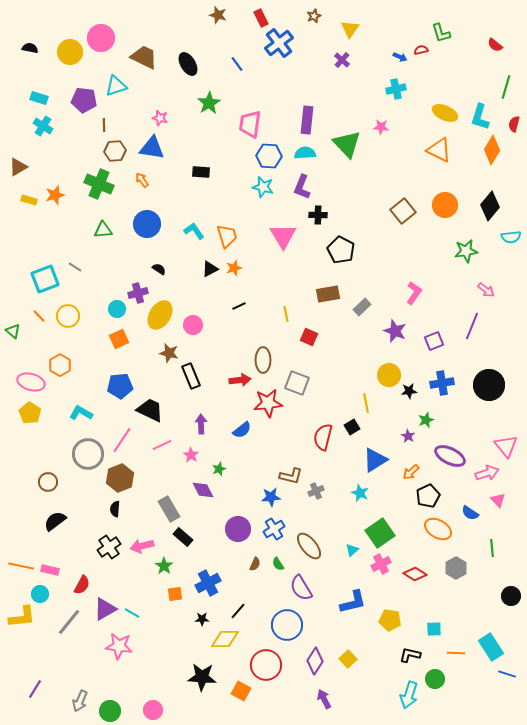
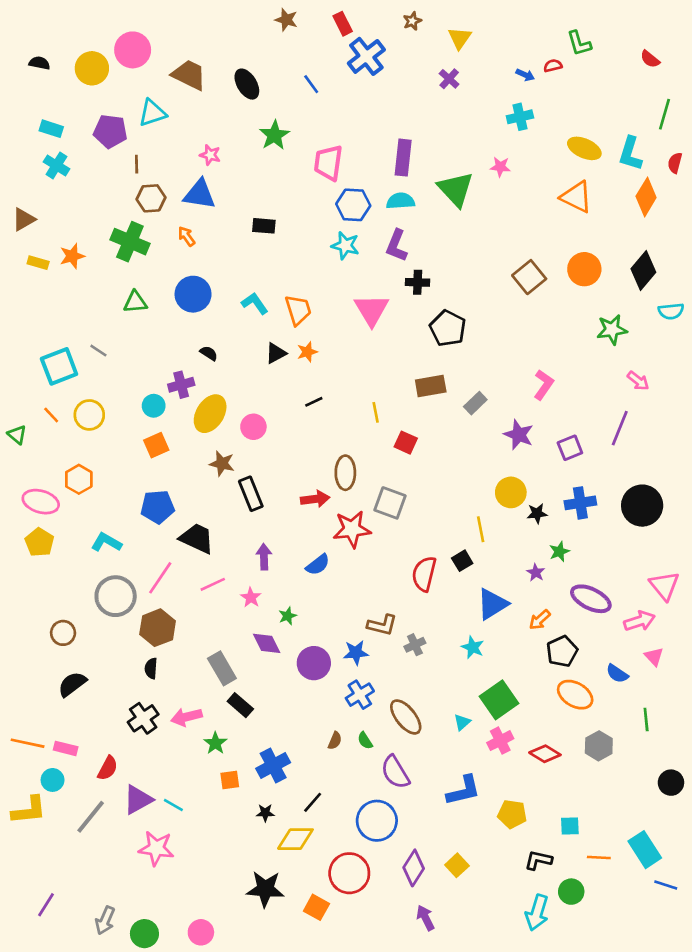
purple circle: (238, 529) -> (314, 663), moved

